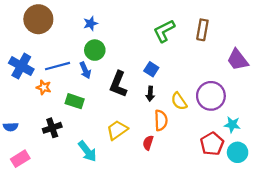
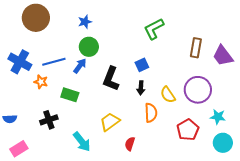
brown rectangle: (202, 30) -> (196, 48), moved
blue square: (151, 69) -> (142, 65), turned 32
blue arrow: (85, 70) -> (80, 66), turned -119
red semicircle: (148, 143) -> (130, 144), moved
red pentagon: (212, 144) -> (188, 130), moved

